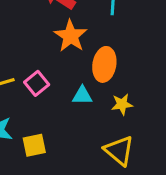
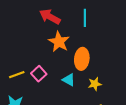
cyan triangle: (82, 96) -> (69, 80), turned 32

